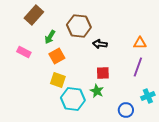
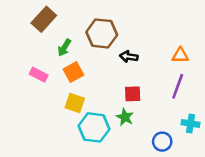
pink rectangle: (24, 52) -> (39, 75), moved
cyan cross: (148, 96) -> (191, 124), turned 32

